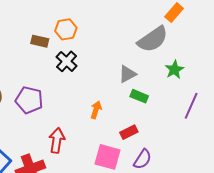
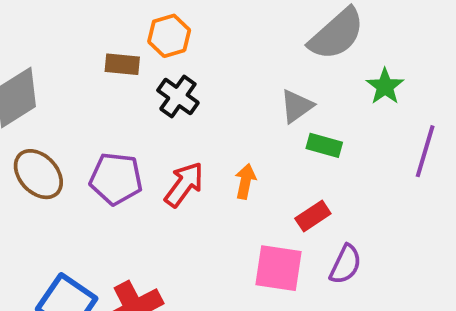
red arrow: (57, 140) -> (184, 184), moved, turned 35

